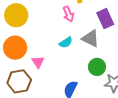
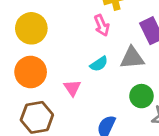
gray triangle: (91, 38) -> (132, 58), turned -30
pink triangle: (38, 62) -> (72, 88), moved

